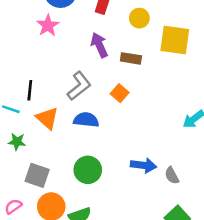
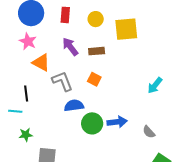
gray L-shape: (79, 86) -> (62, 81), turned -60
orange triangle: (47, 118) -> (41, 63), moved
blue arrow: (143, 165) -> (117, 122), moved
green circle: (88, 170) -> (92, 123), moved

